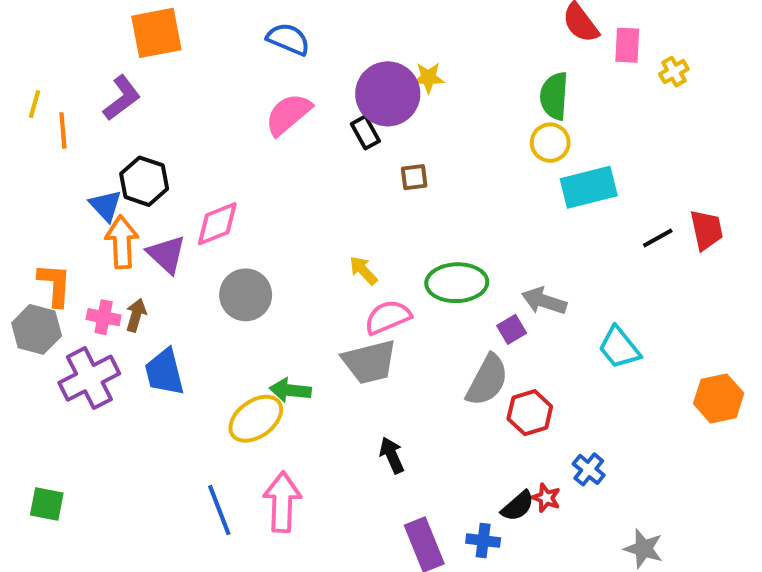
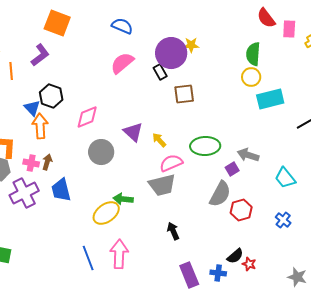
orange square: (156, 33) -> (57, 23), turned 32
brown square: (414, 177) -> (184, 94), size x1.5
purple triangle: (166, 254) -> (133, 132), moved
blue cross: (589, 469) -> (283, 220), moved
red star: (546, 498) -> (249, 264), moved

